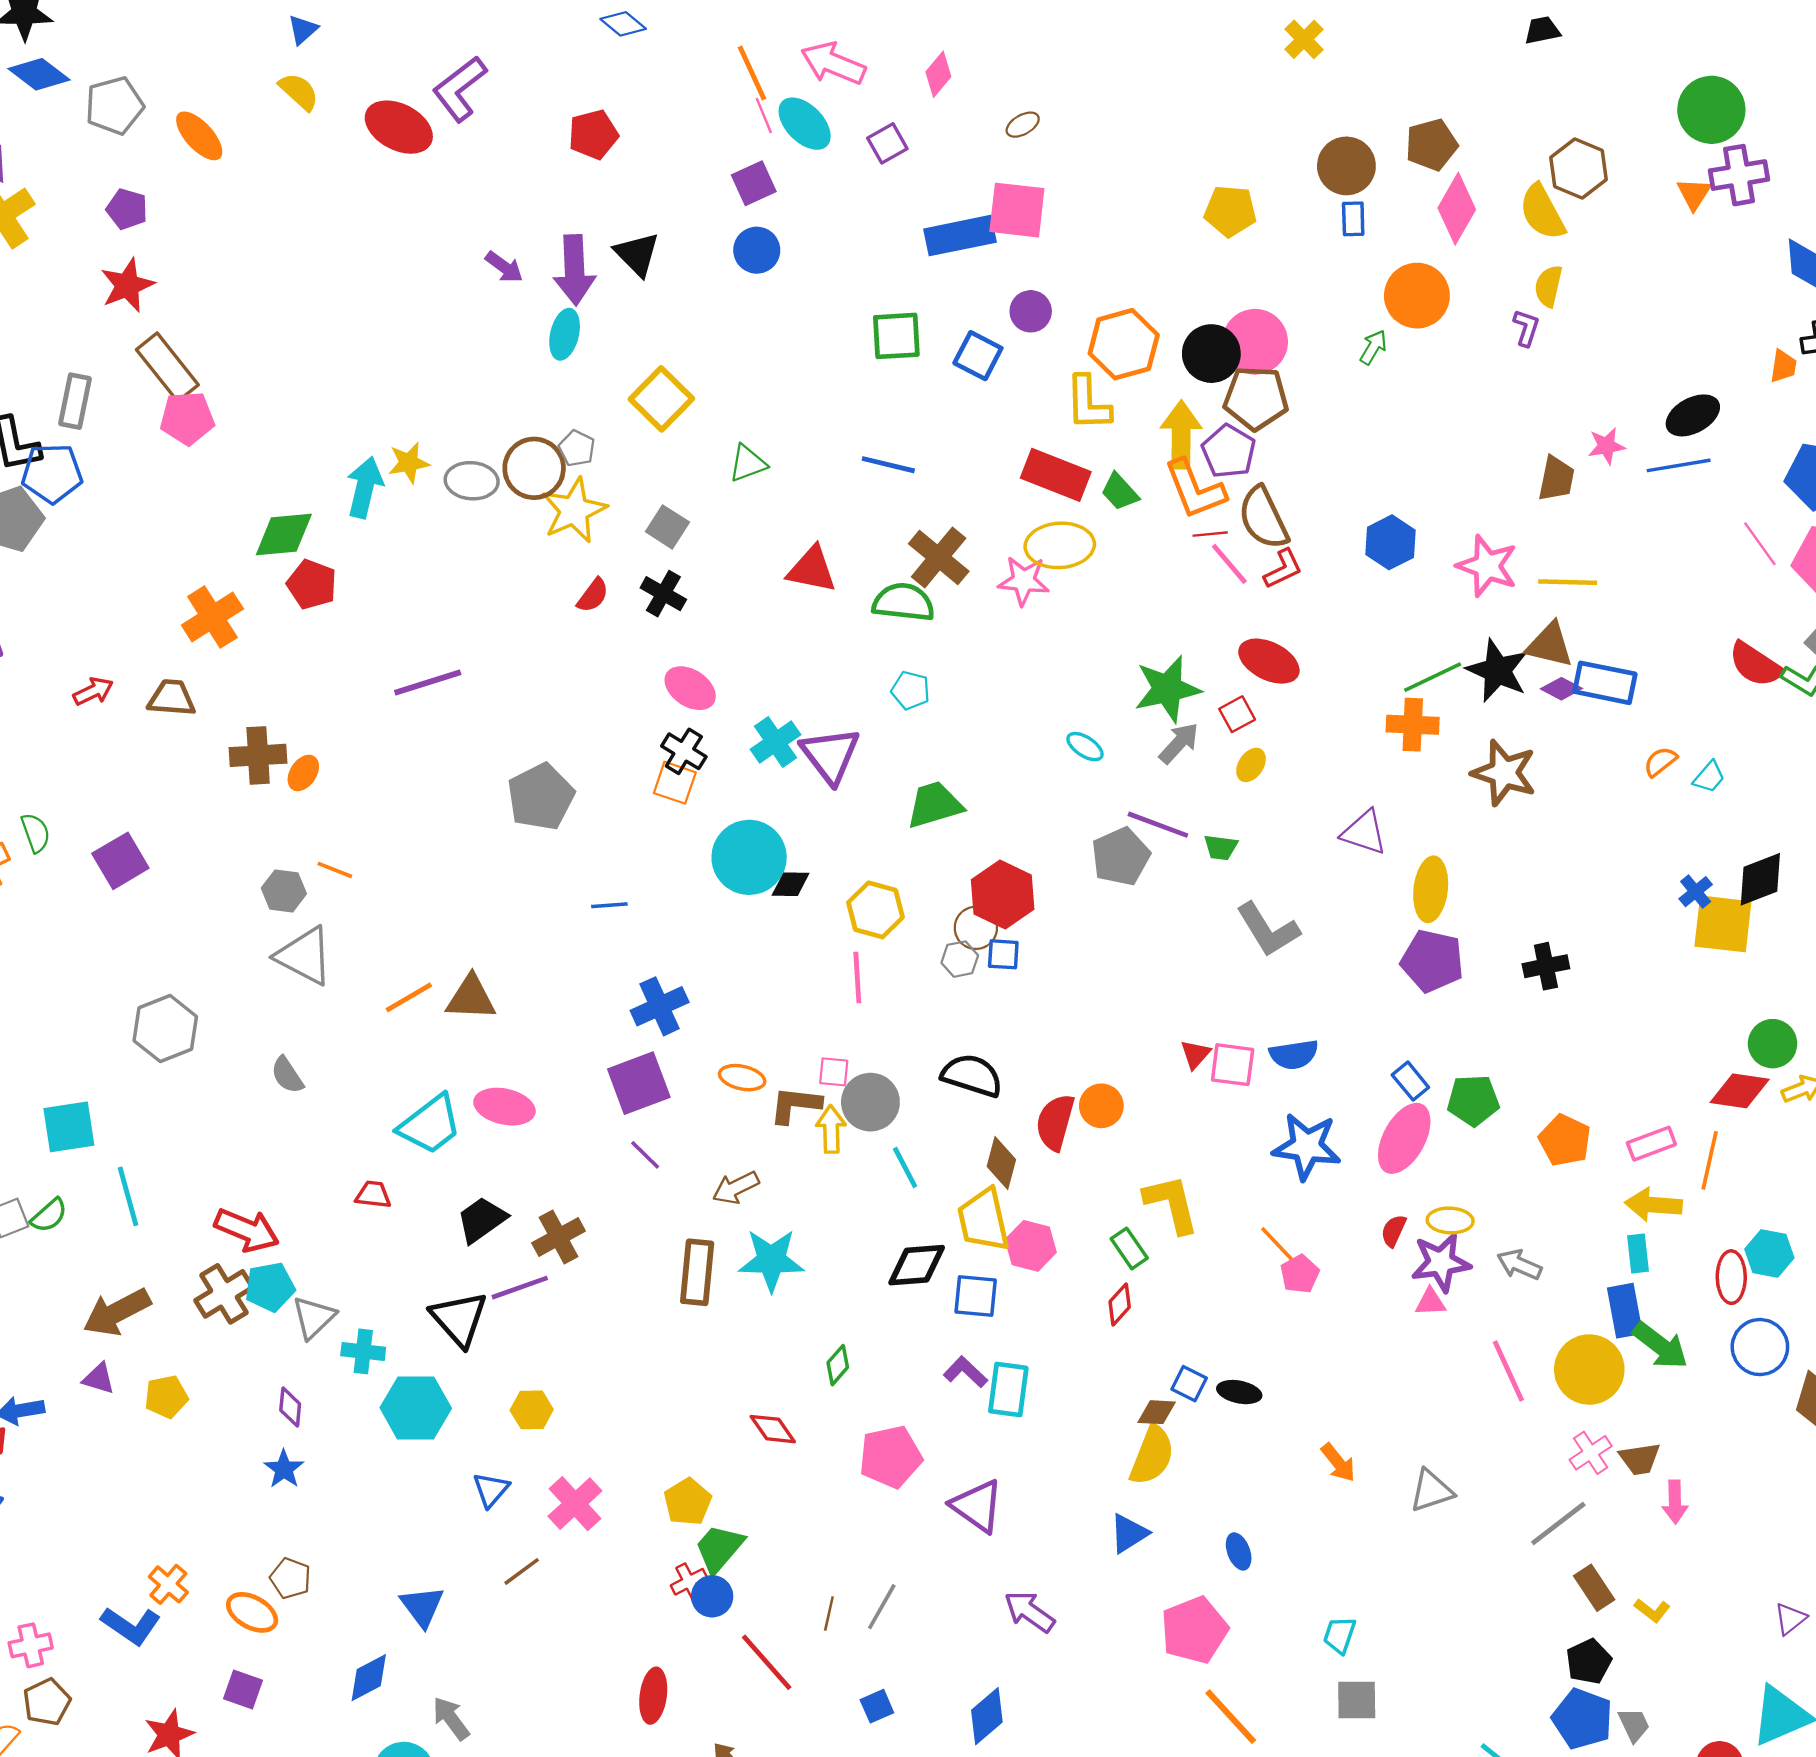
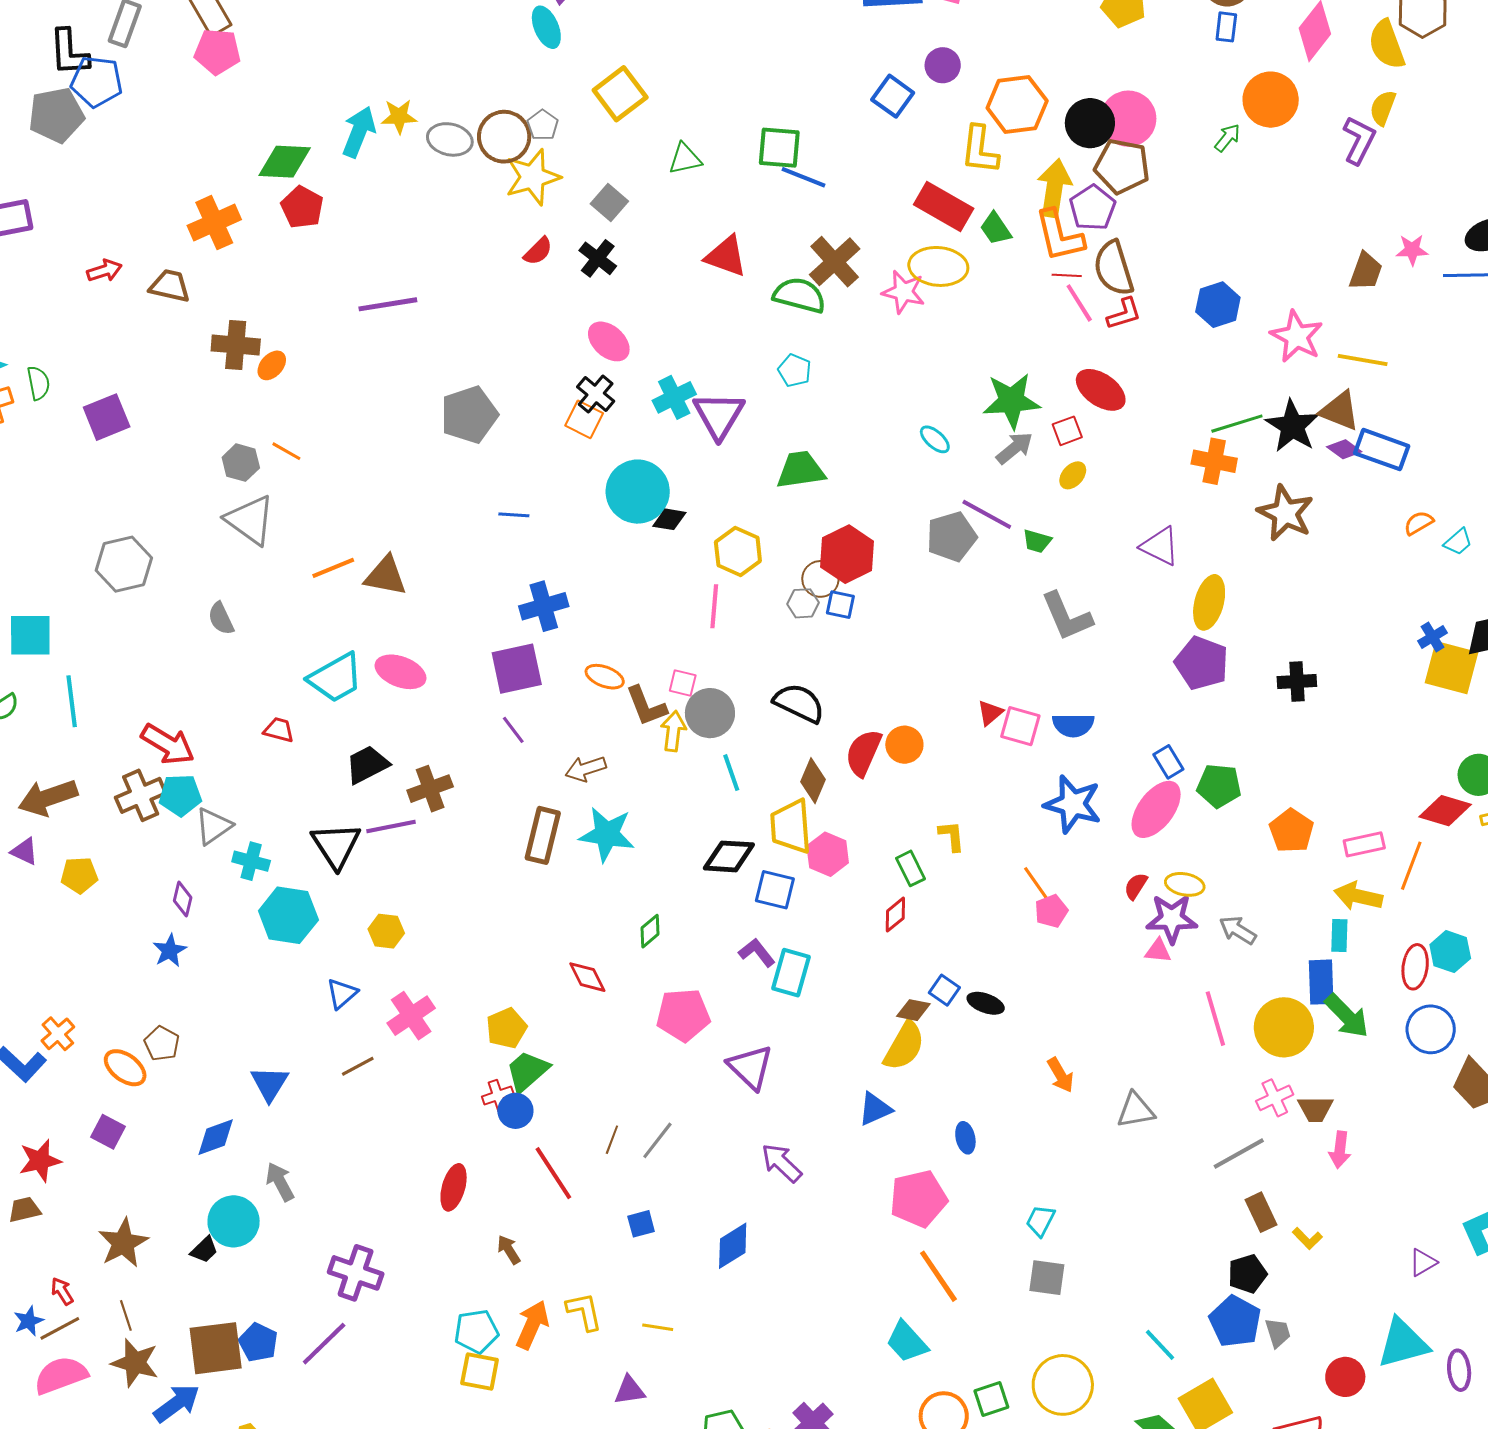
purple L-shape: (1526, 328) -> (1359, 140), size x1.5
cyan ellipse: (565, 334) -> (546, 27), turned -45
green square: (896, 336) -> (779, 148), moved
brown L-shape: (795, 1105) -> (646, 706), turned -126
yellow L-shape: (1171, 1204) -> (952, 836), size x0.6

